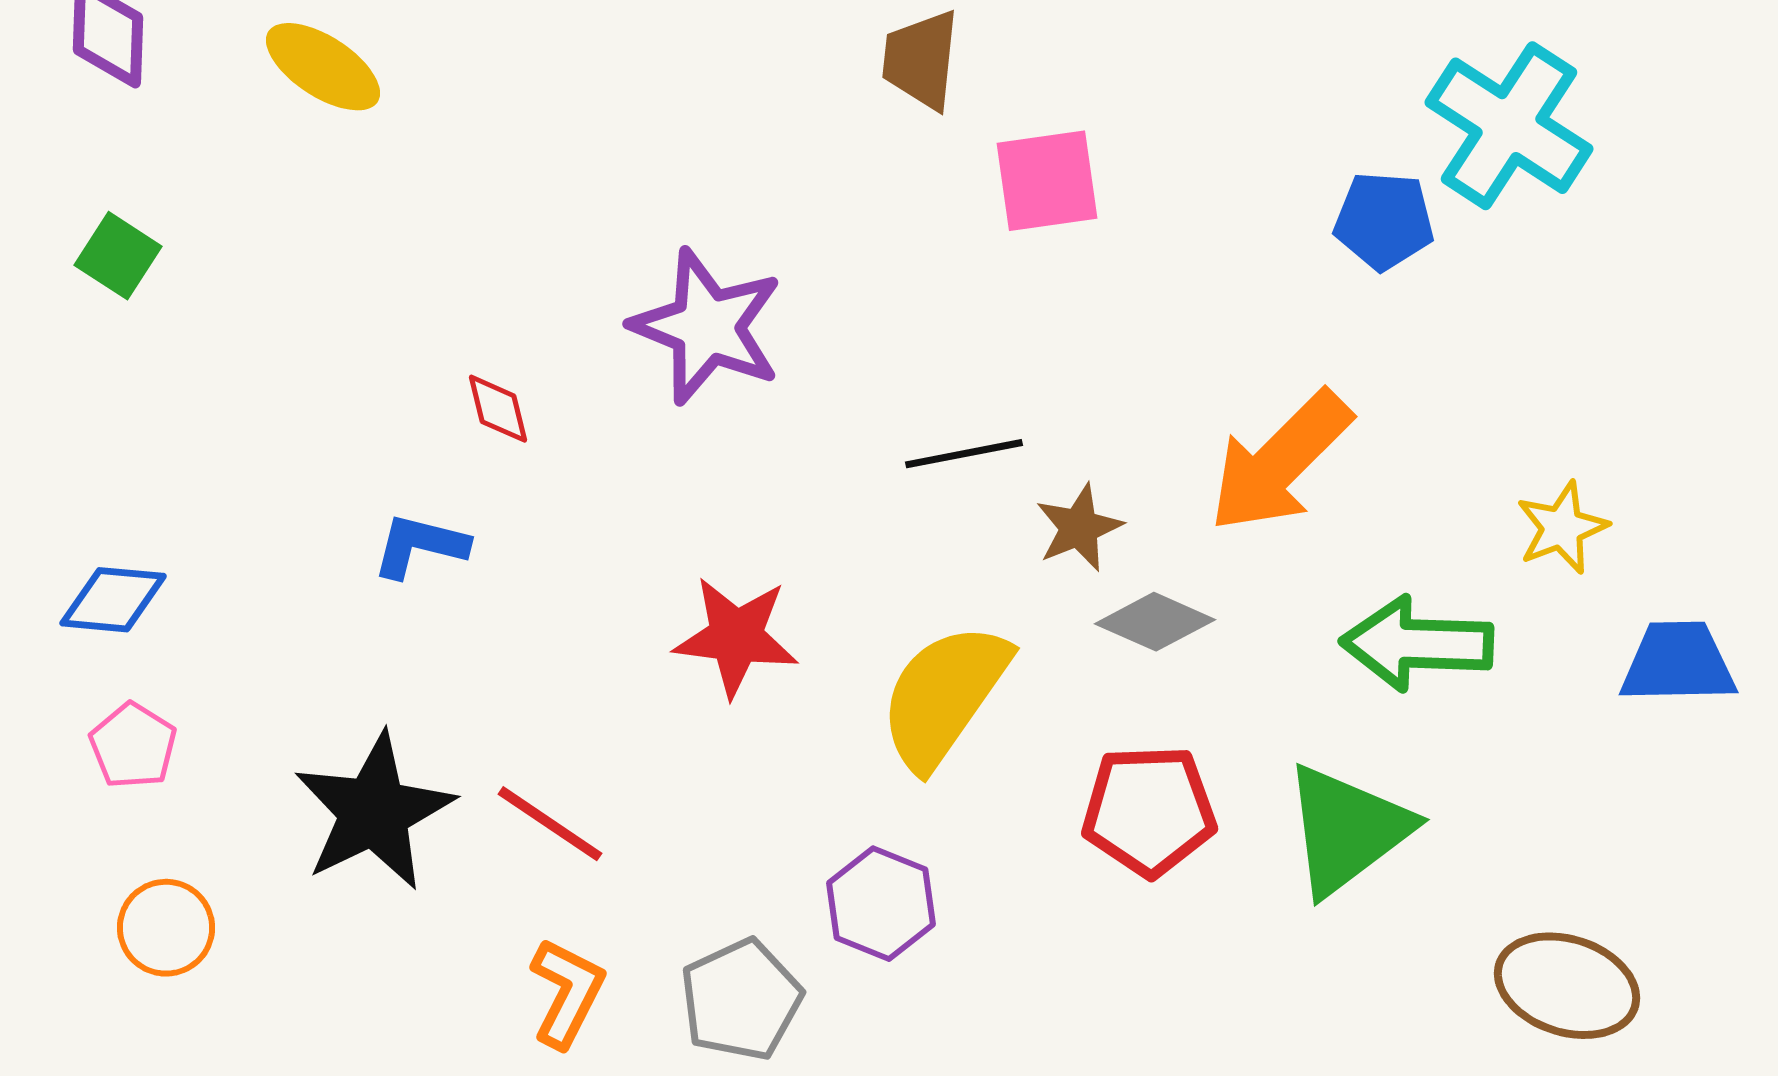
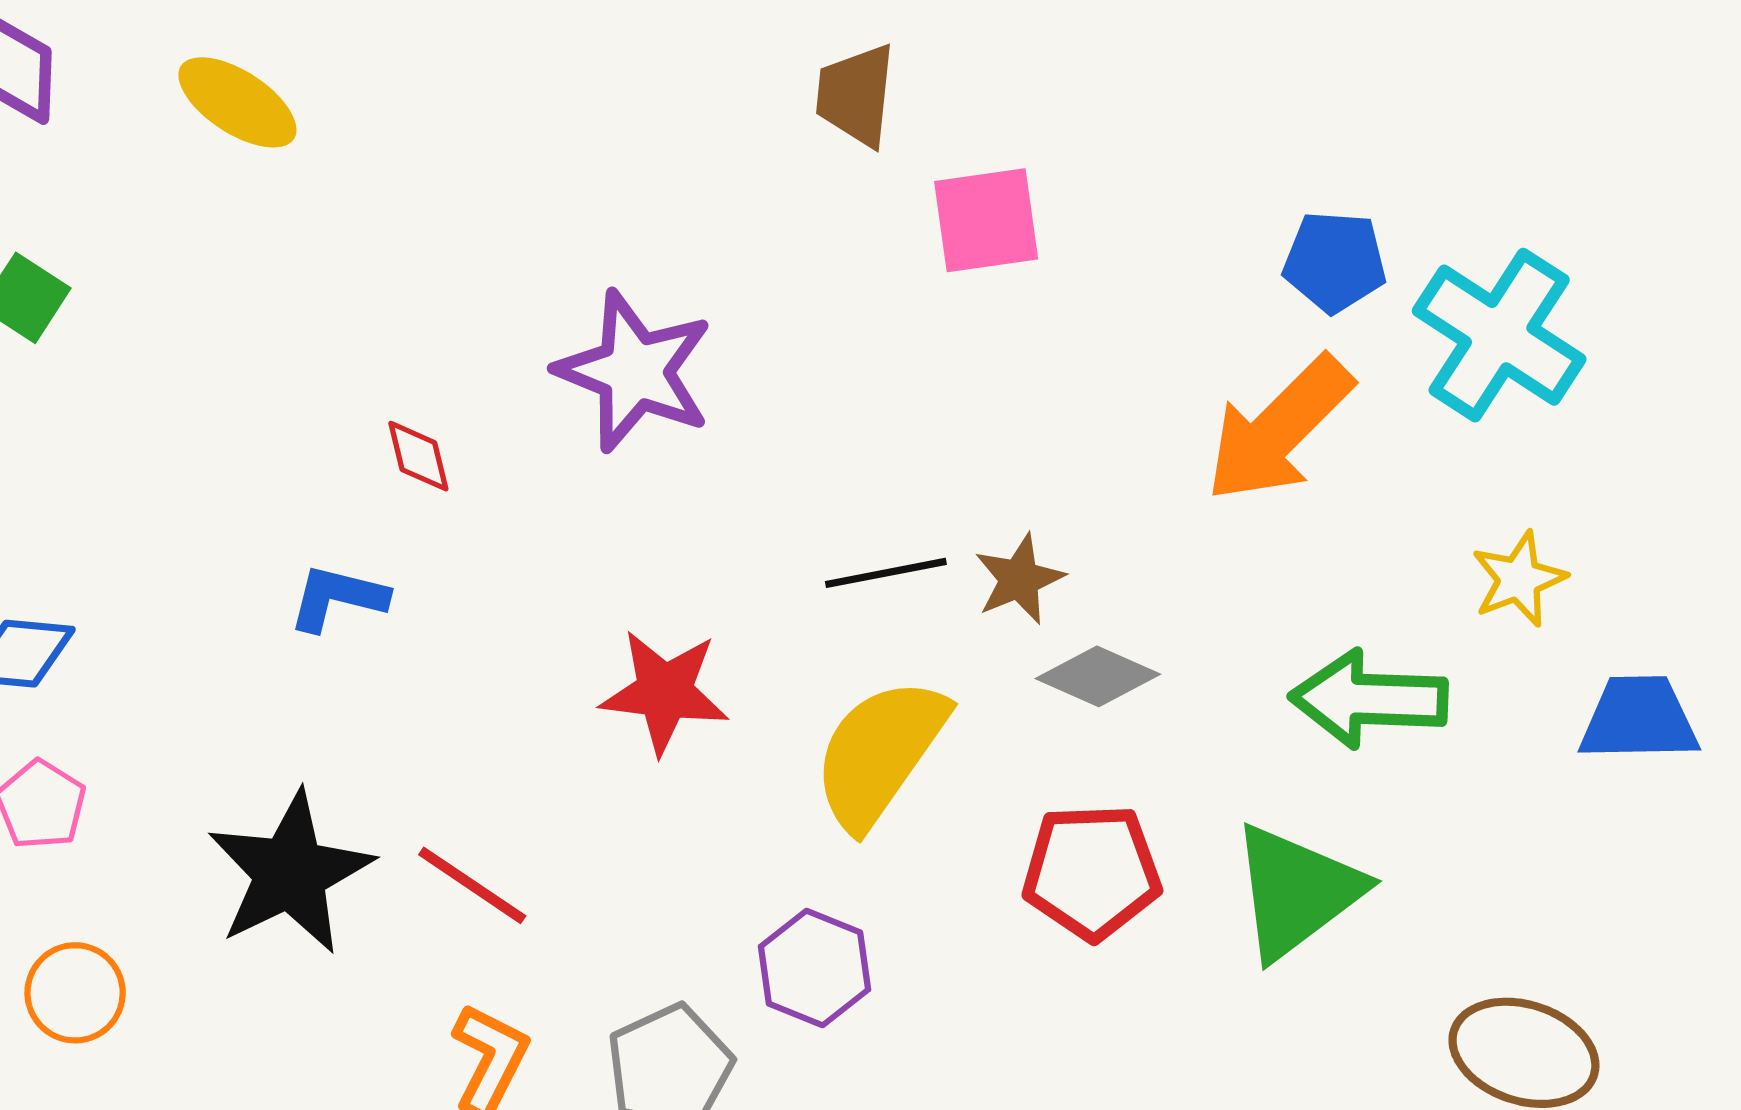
cyan cross: (1509, 126) -> (1499, 335), moved
black line: (964, 454) -> (886, 573), moved
orange arrow: (1280, 462) -> (1279, 429), moved

